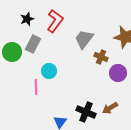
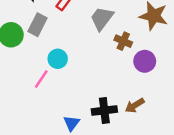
pink line: (36, 87) -> (41, 79), turned 35
black cross: (86, 112) -> (104, 111), turned -30

